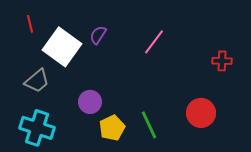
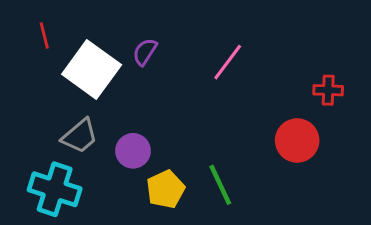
gray trapezoid: (37, 81) -> (80, 136), moved
red circle: (201, 113) -> (297, 140), moved

